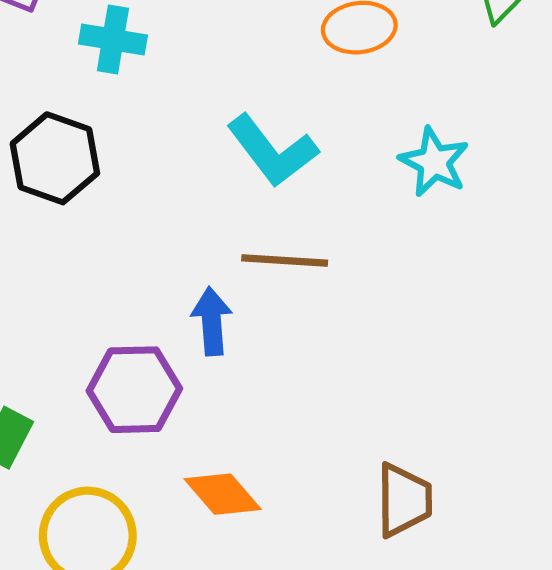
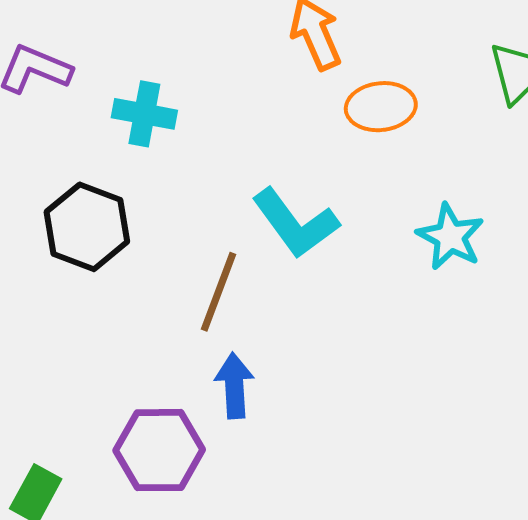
brown line: (285, 261) -> (218, 292), moved, turned -74

